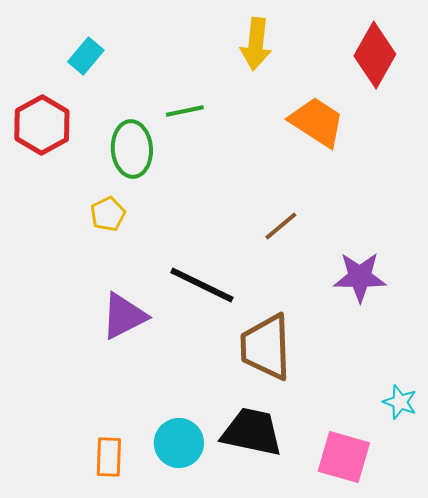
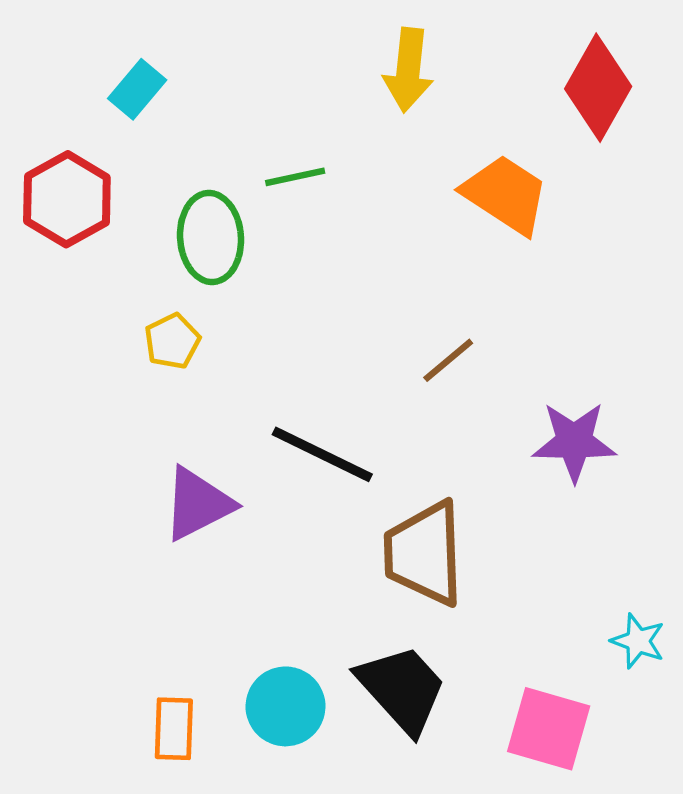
black trapezoid: (252, 432) -> (402, 689), turned 36

